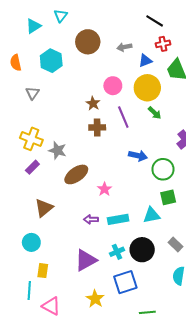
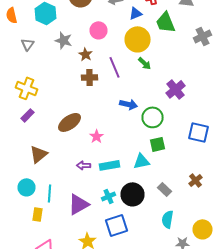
pink circle: (113, 86) -> (98, 30), moved
gray star: (57, 150) -> (64, 40), moved
cyan line: (29, 290) -> (50, 193), moved

